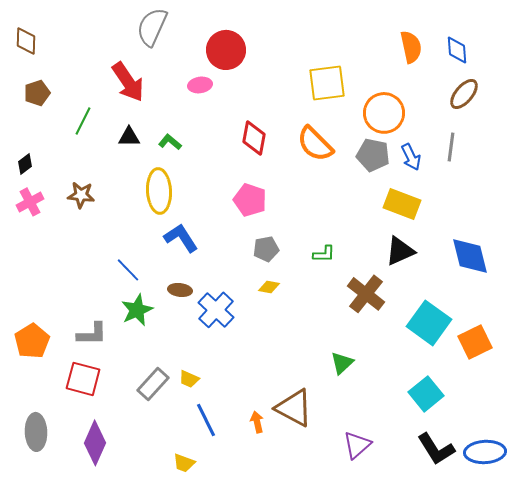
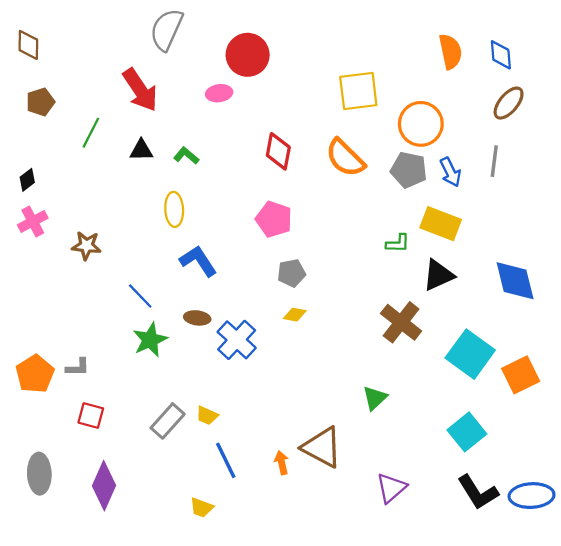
yellow ellipse: (159, 191) -> (174, 209), size x0.7
brown star: (81, 195) -> (86, 246), moved
green L-shape: (324, 254) -> (398, 243), moved
gray L-shape: (92, 334) -> (78, 367), moved, size x0.7
red square: (83, 379) -> (91, 415), size x0.7

